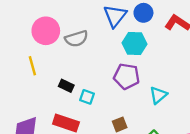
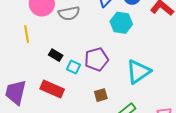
purple pentagon: (127, 76) -> (96, 59), moved, turned -30
cyan triangle: (158, 95) -> (138, 72), size x1.5

